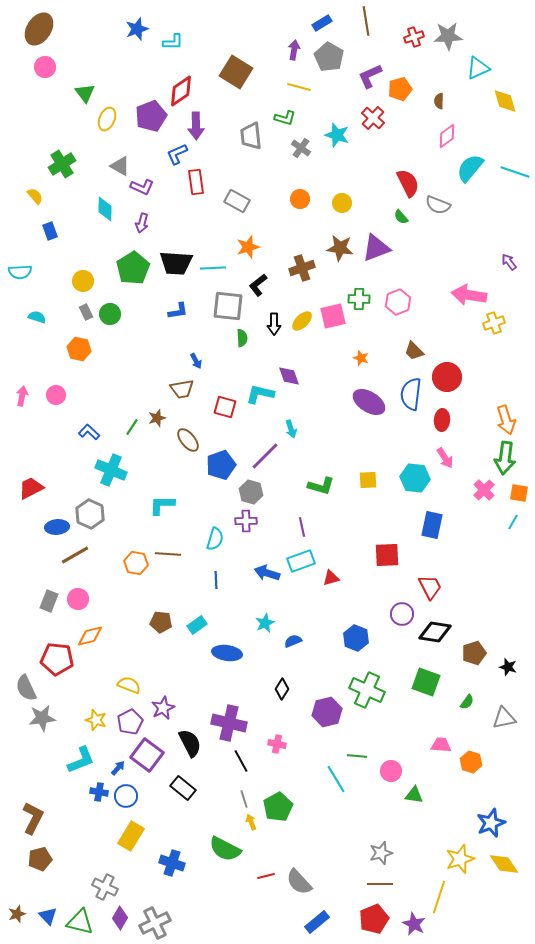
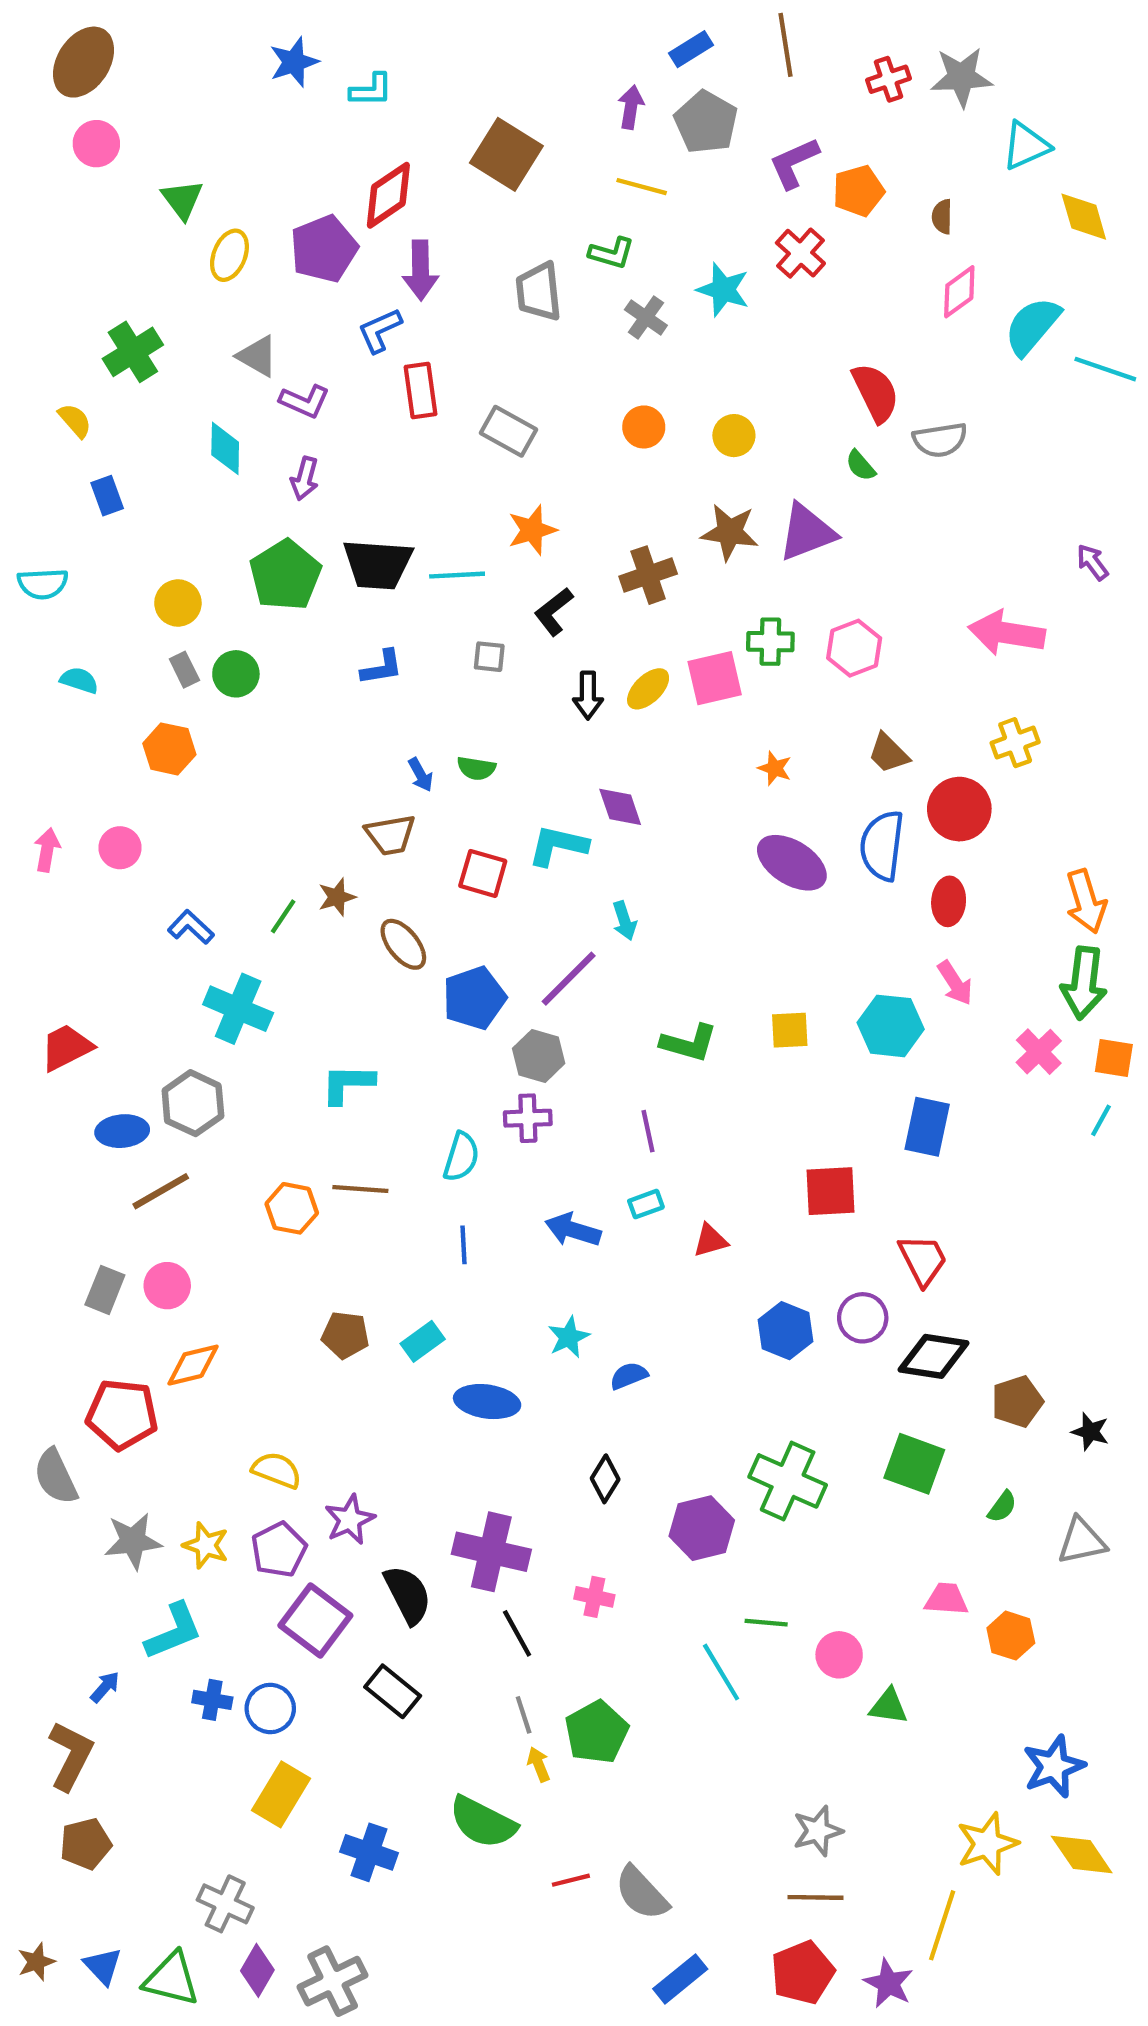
cyan semicircle: (470, 168) -> (1032, 326), moved
gray semicircle: (438, 205) -> (940, 440), turned -30
gray square: (228, 306) -> (489, 657), size x0.5
yellow cross: (494, 323) -> (1015, 743), moved
green semicircle: (242, 338) -> (476, 768), moved, turned 102
cyan rectangle: (301, 561) -> (646, 1204), size x0.6
blue hexagon: (356, 638) -> (785, 1331), moved
gray star: (42, 718) -> (133, 1541), moved
blue arrow: (118, 768) -> (105, 1687), moved

